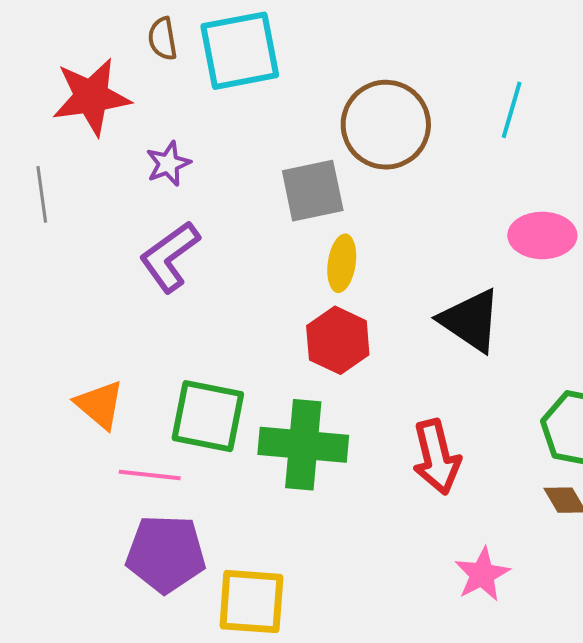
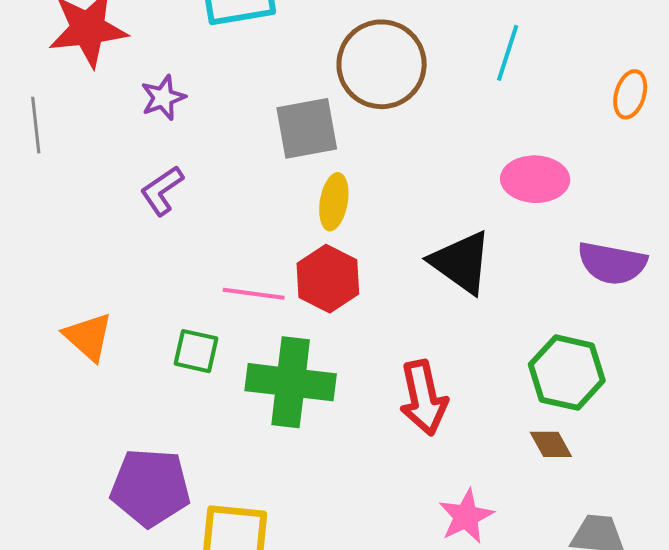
purple L-shape: (170, 257) -> (162, 191), size x0.7
green square: (208, 416) -> (196, 351), size x0.6
pink line: (150, 475) -> (254, 294), moved

